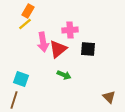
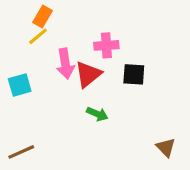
cyan square: (21, 79) -> (20, 85), moved, turned -35
brown line: (14, 100) -> (21, 152), turned 48

